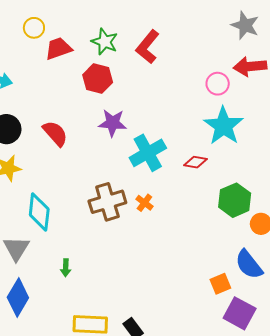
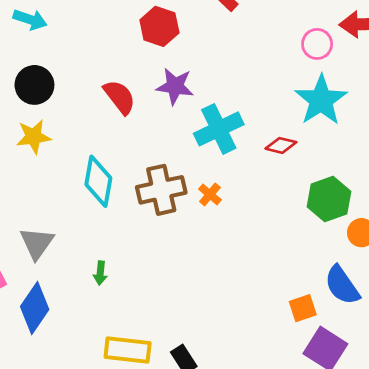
red semicircle: (55, 133) -> (120, 97), moved
cyan diamond: (39, 212) -> (98, 181), moved

